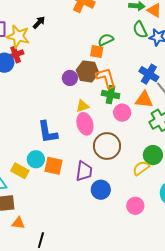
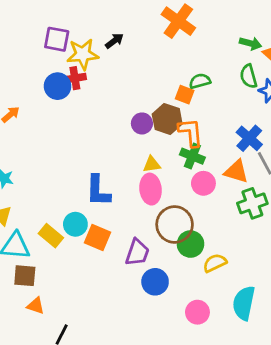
yellow star: (18, 36) -> (83, 54), turned -30
green circle: (153, 155) -> (190, 244), moved

